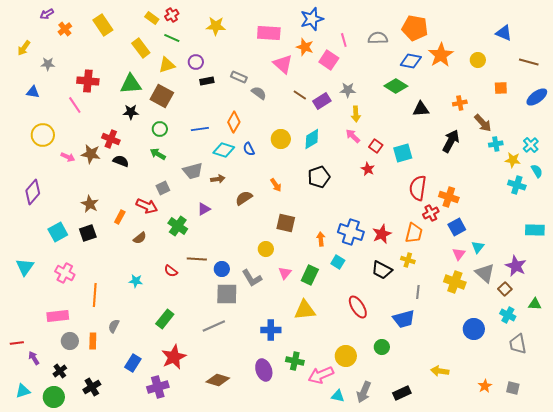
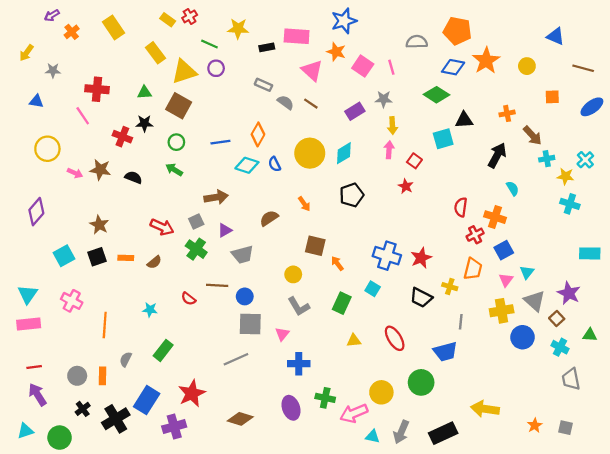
green line: (172, 38) -> (209, 44), moved
pink line: (344, 40) -> (391, 67), moved
yellow triangle: (167, 65) -> (184, 72), size x1.4
black rectangle: (207, 81) -> (267, 47), moved
green triangle: (131, 84) -> (144, 93), size x0.6
brown line: (300, 95) -> (311, 104), moved
pink arrow: (353, 136) -> (389, 150), turned 49
red cross: (111, 139) -> (122, 137), moved
yellow circle: (281, 139) -> (310, 153), size x1.4
cyan square: (403, 153) -> (443, 139), moved
gray trapezoid: (193, 171) -> (243, 255), moved
cyan semicircle: (537, 171) -> (513, 188), moved
brown arrow: (218, 179) -> (216, 197), moved, size x1.5
gray square: (163, 188) -> (196, 221), moved
red semicircle: (418, 188) -> (461, 207), size x0.7
orange rectangle: (120, 217) -> (126, 258), moved, turned 64
orange trapezoid: (414, 233) -> (473, 269), moved
orange arrow: (321, 239) -> (337, 263), moved, turned -32
pink triangle: (285, 273) -> (282, 334), moved
gray L-shape: (252, 278) -> (299, 306), moved
yellow cross: (455, 282) -> (502, 311), turned -30
yellow triangle: (305, 310) -> (354, 341), moved, size x0.6
pink rectangle: (58, 316) -> (29, 324), moved
green rectangle: (165, 319) -> (163, 350), moved
blue circle: (474, 329) -> (522, 337), moved
red line: (17, 343) -> (34, 367), moved
green circle: (382, 347) -> (421, 382), size x1.5
purple arrow: (34, 358) -> (37, 395), size x1.5
blue rectangle: (133, 363) -> (147, 400), size x1.4
black cross: (60, 371) -> (83, 409), moved
yellow arrow: (440, 371) -> (485, 409), size x1.4
black cross: (92, 387) -> (116, 419), moved, size x1.4
black rectangle: (402, 393) -> (443, 433), size x1.4

